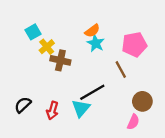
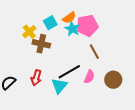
cyan square: (33, 32) -> (50, 23), moved
pink pentagon: (134, 44) -> (87, 26), moved
red arrow: (52, 111) -> (36, 78), moved
pink semicircle: (133, 122) -> (89, 77), moved

